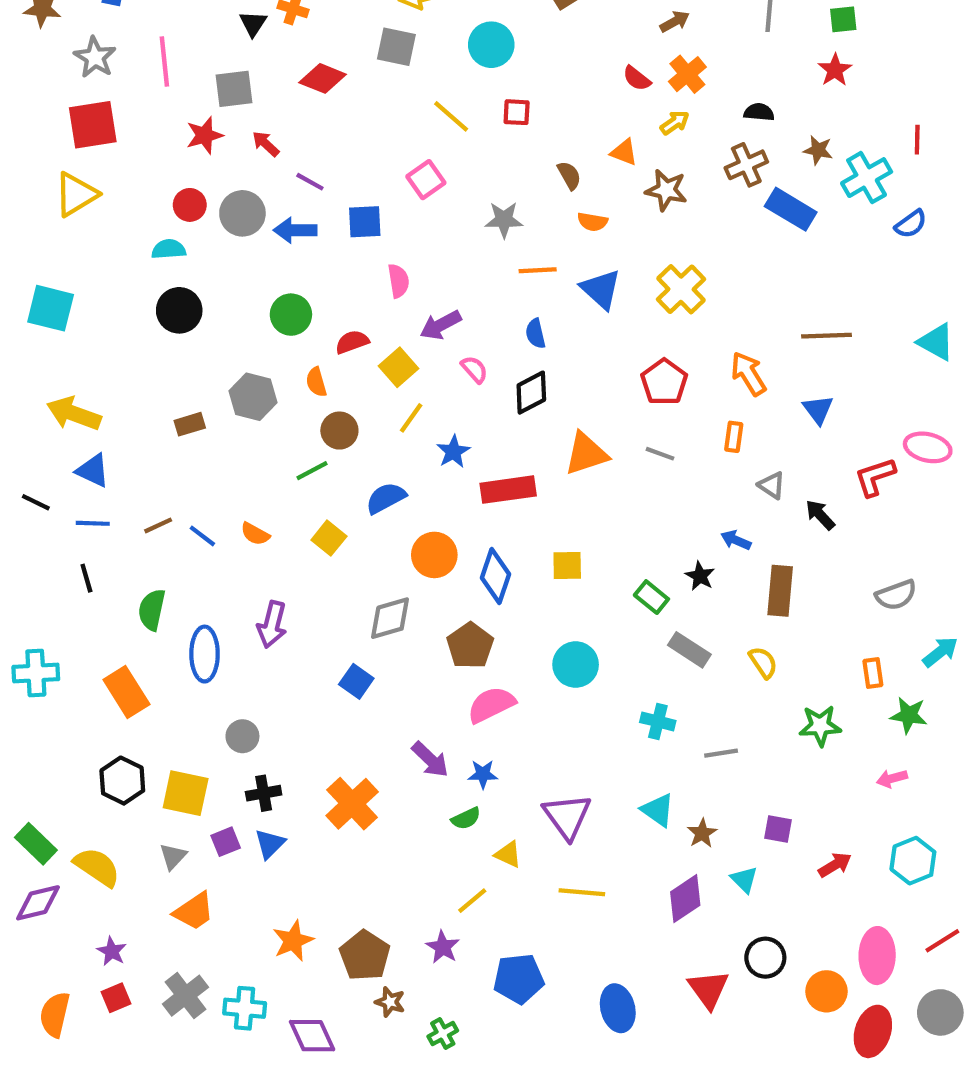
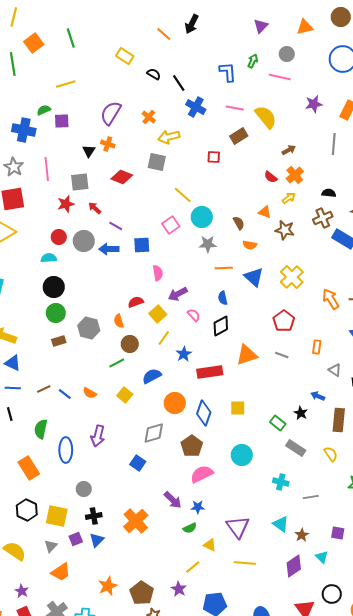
cyan circle: (491, 45) -> (202, 217), moved
red square: (517, 112) -> (214, 157), moved
green circle: (291, 315) -> (56, 313), moved
orange arrow: (748, 374) -> (331, 299), moved

